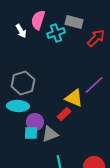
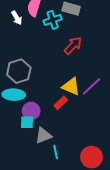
red arrow: (96, 38) -> (73, 45), moved
purple line: (94, 85) -> (92, 86), moved
gray triangle: (50, 134) -> (43, 136), moved

